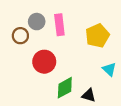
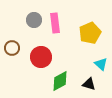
brown circle: (20, 36) -> (12, 48), moved
black triangle: (89, 95) -> (89, 84), moved

